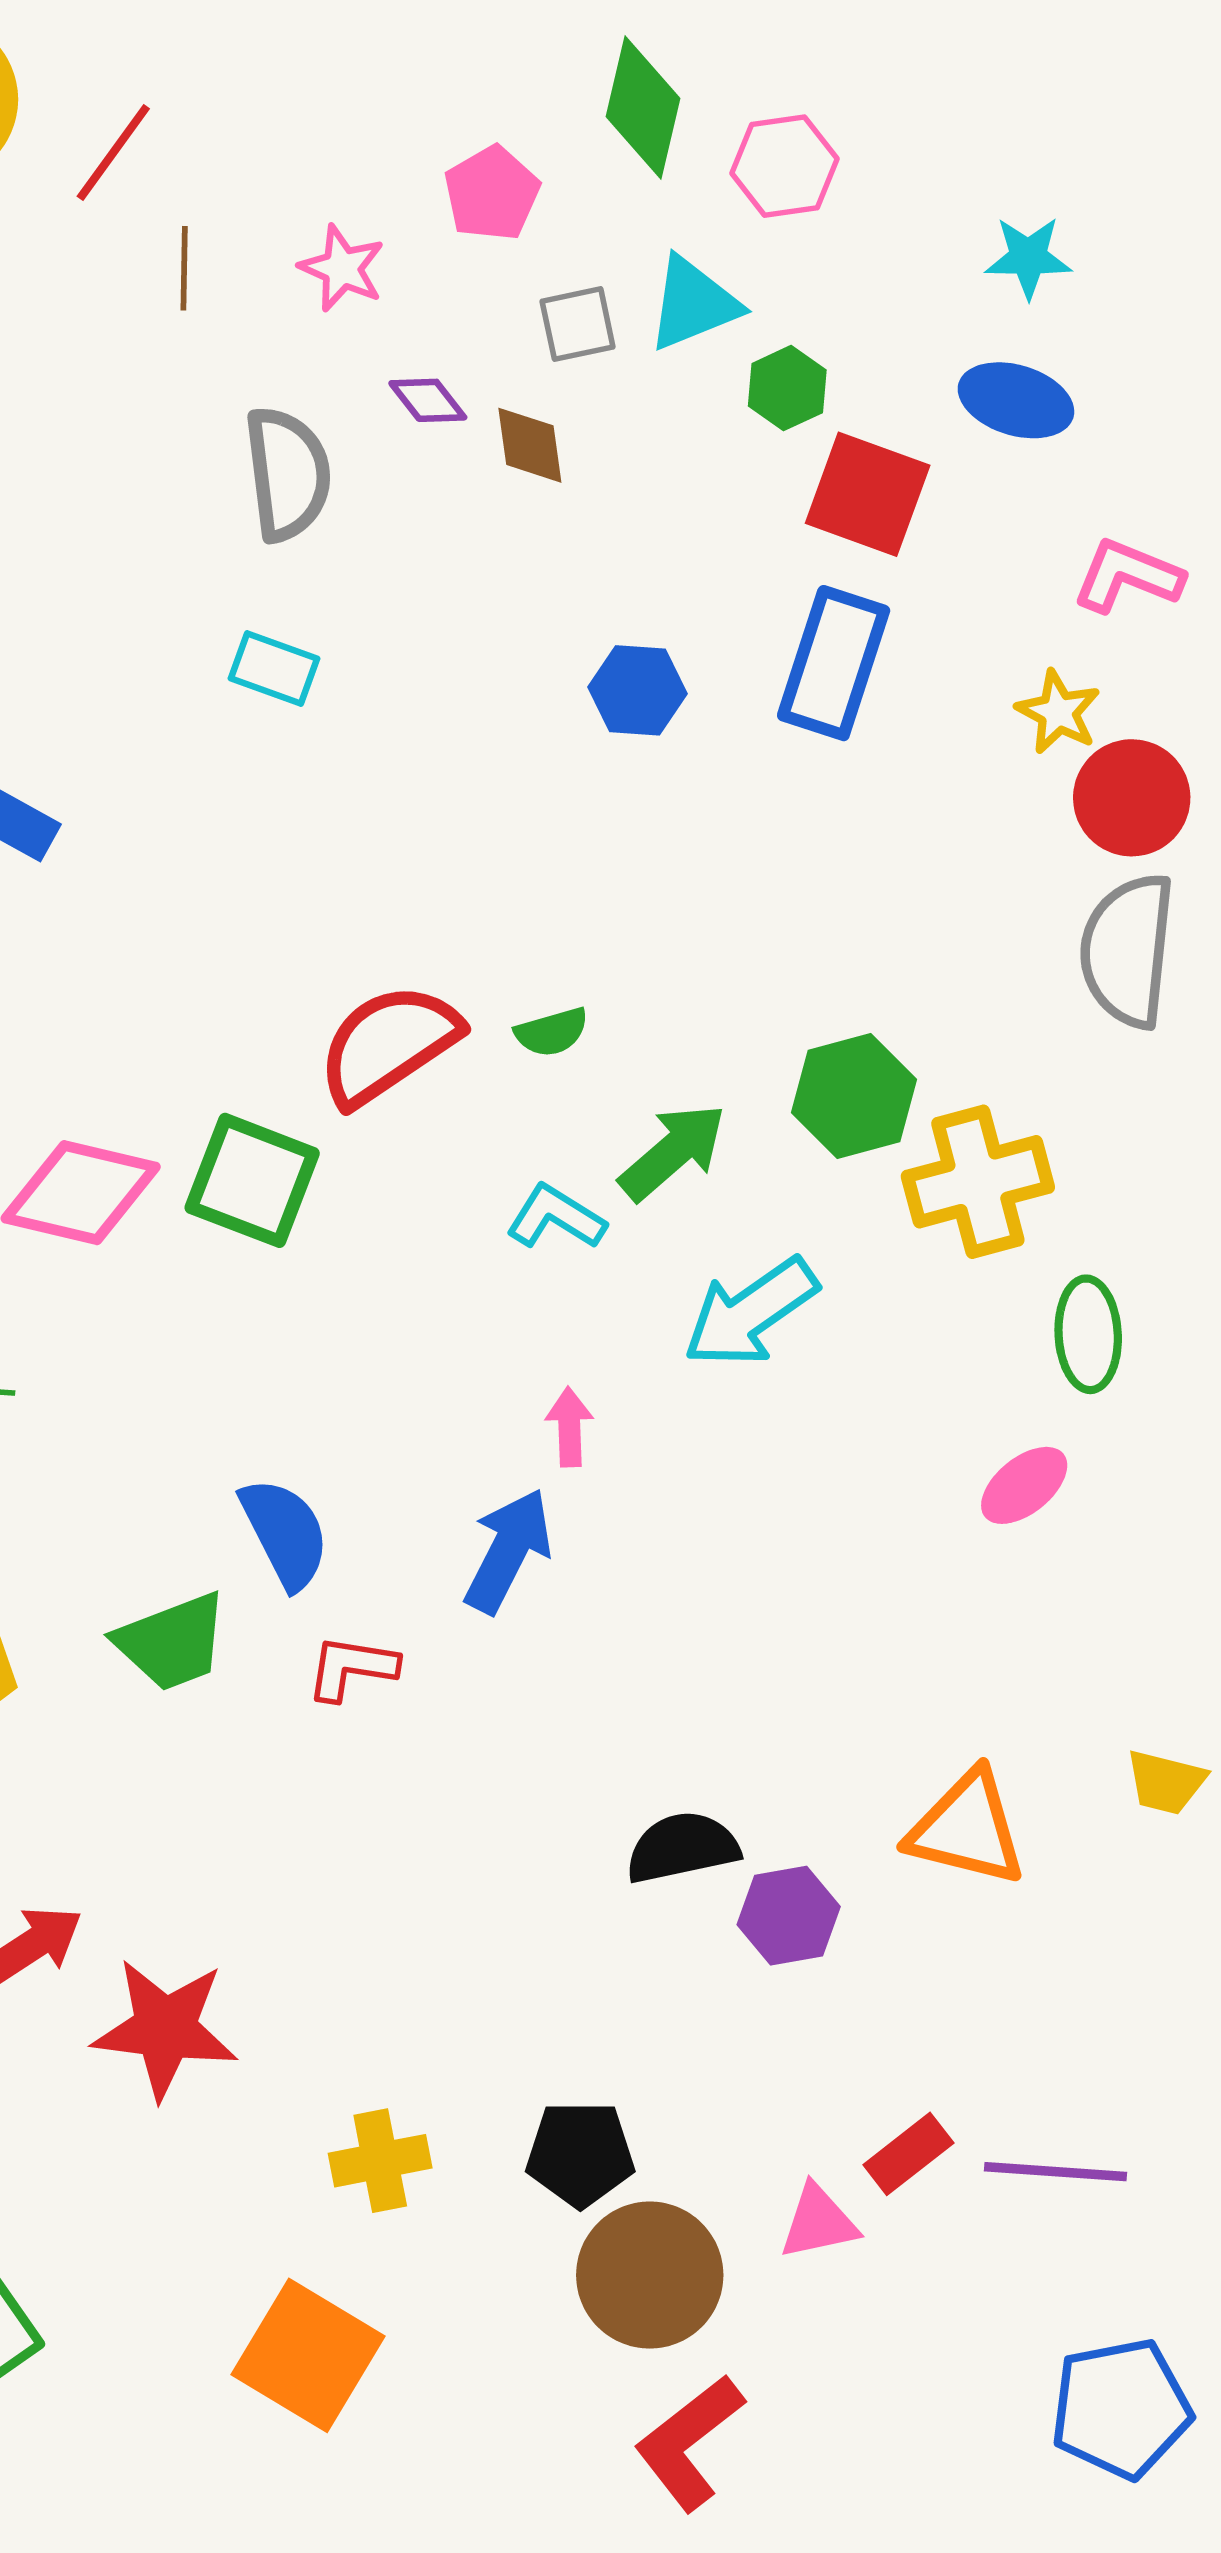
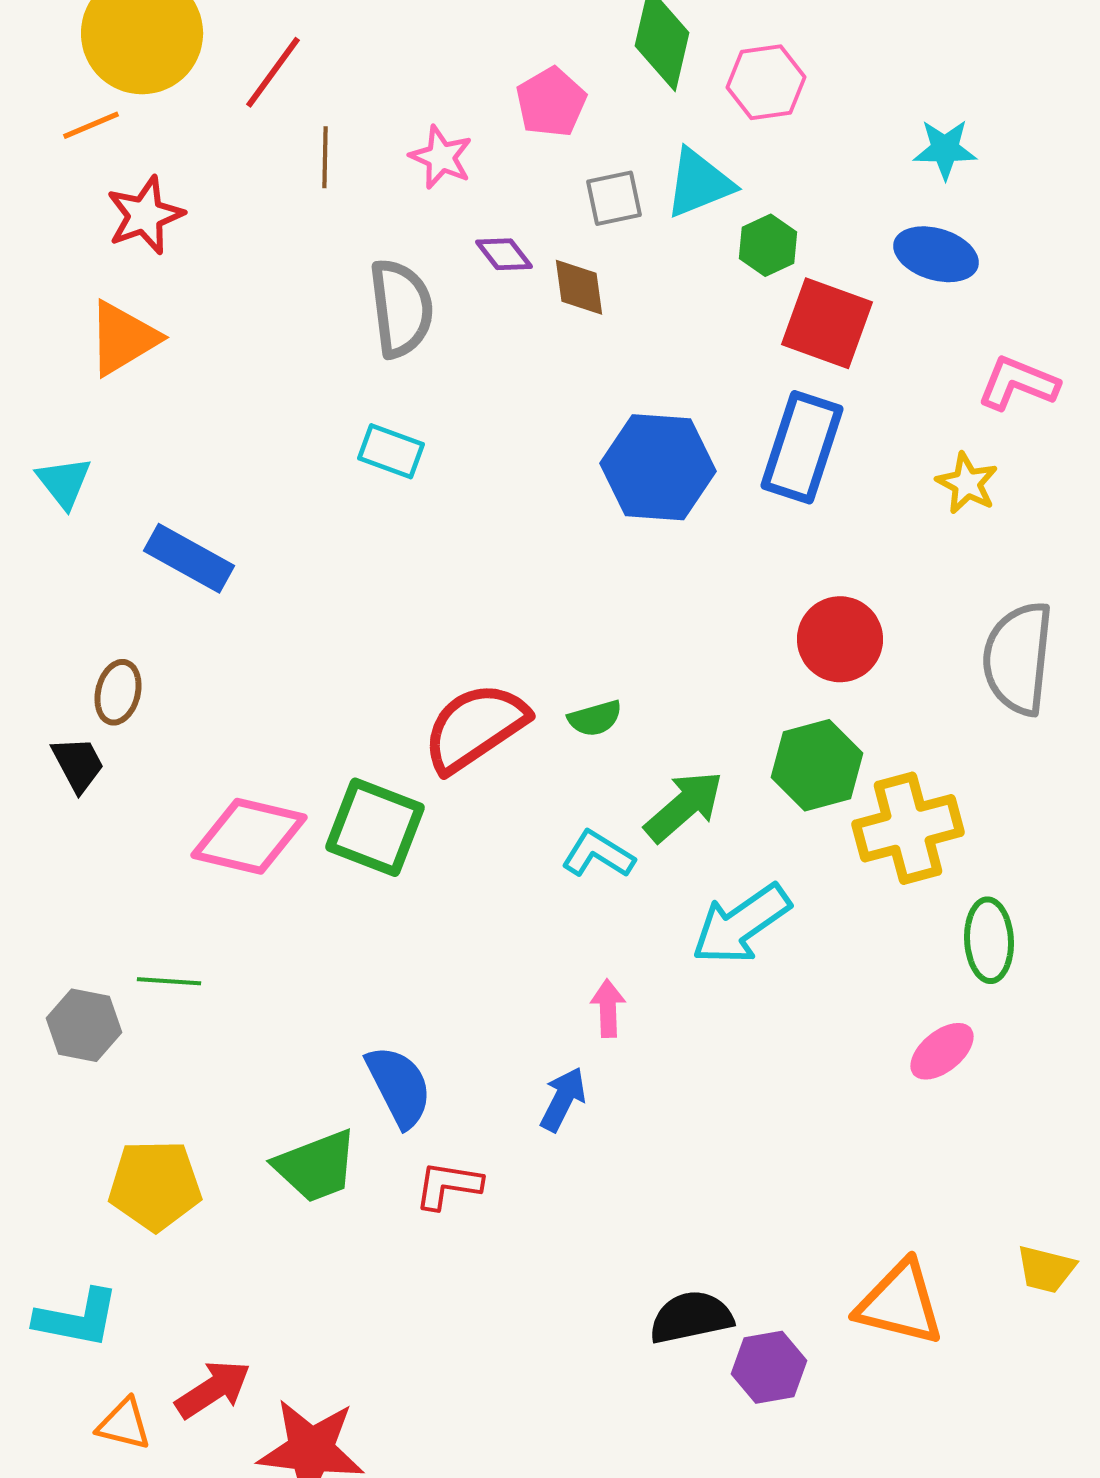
blue hexagon: (637, 690) -> (658, 467), size x1.6
red circle: (1132, 798) -> (840, 639), moved
blue arrow: (508, 1551) -> (563, 1099), size x0.7

